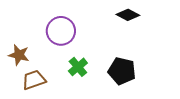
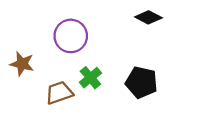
brown trapezoid: (34, 80) -> (59, 93), moved

